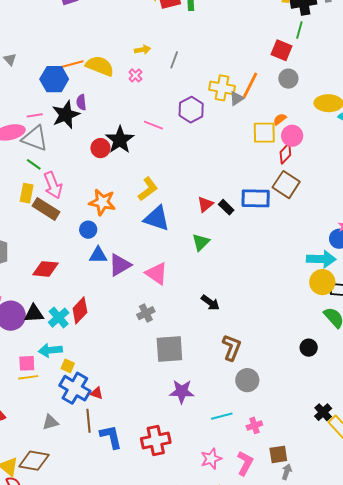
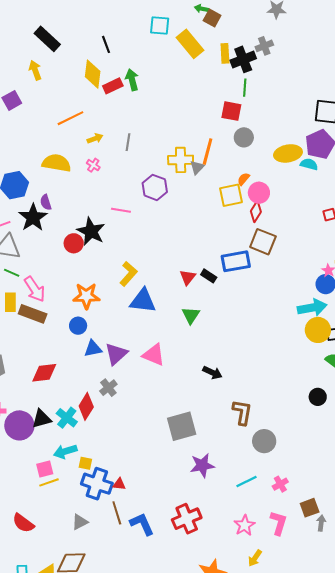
orange line: (70, 65) -> (70, 118), moved
gray cross: (146, 313) -> (108, 388), moved

